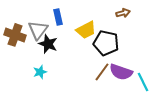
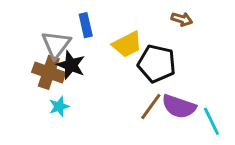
brown arrow: (123, 13) -> (182, 19), turned 32
brown cross: (15, 35) -> (49, 72), moved

